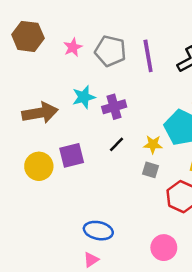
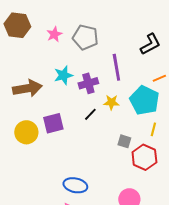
purple line: (148, 56) -> (116, 67), moved
yellow star: (153, 144) -> (111, 102), moved
gray square: (150, 170) -> (124, 141), moved

